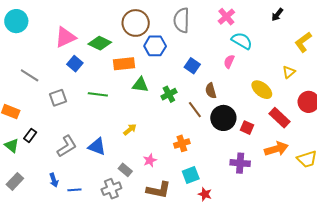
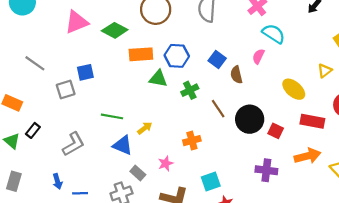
blue hexagon: (155, 46) -> (177, 56), moved
blue square: (75, 64) -> (85, 72), moved, turned 35
brown semicircle: (211, 91) -> (236, 75), moved
green line: (98, 94) -> (112, 116), moved
red rectangle: (279, 118) -> (312, 121), turned -35
orange cross: (182, 143) -> (192, 141), moved
blue triangle: (97, 147) -> (123, 145), moved
gray rectangle: (15, 181) -> (14, 181), turned -30

